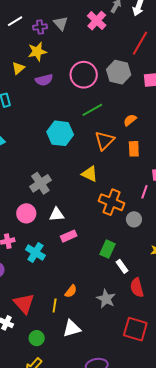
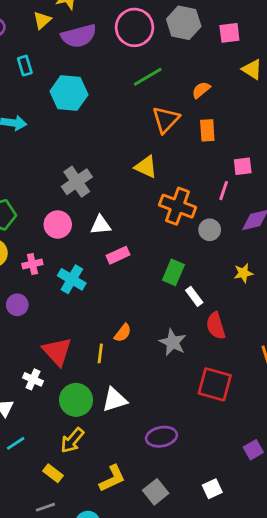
purple semicircle: (44, 80) -> (79, 36), size x1.4
cyan hexagon: (60, 133) -> (69, 93), moved
white triangle: (72, 328) -> (114, 400), moved
green circle: (37, 338) -> (76, 400), size x1.5

